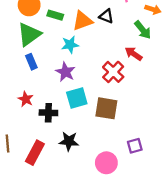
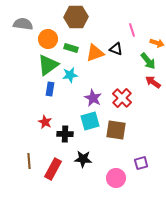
cyan star: (70, 45) -> (70, 75), moved
red arrow: (134, 54) -> (153, 82), moved
blue rectangle: (31, 62) -> (50, 89), turned 32
purple star: (65, 72) -> (93, 98), moved

